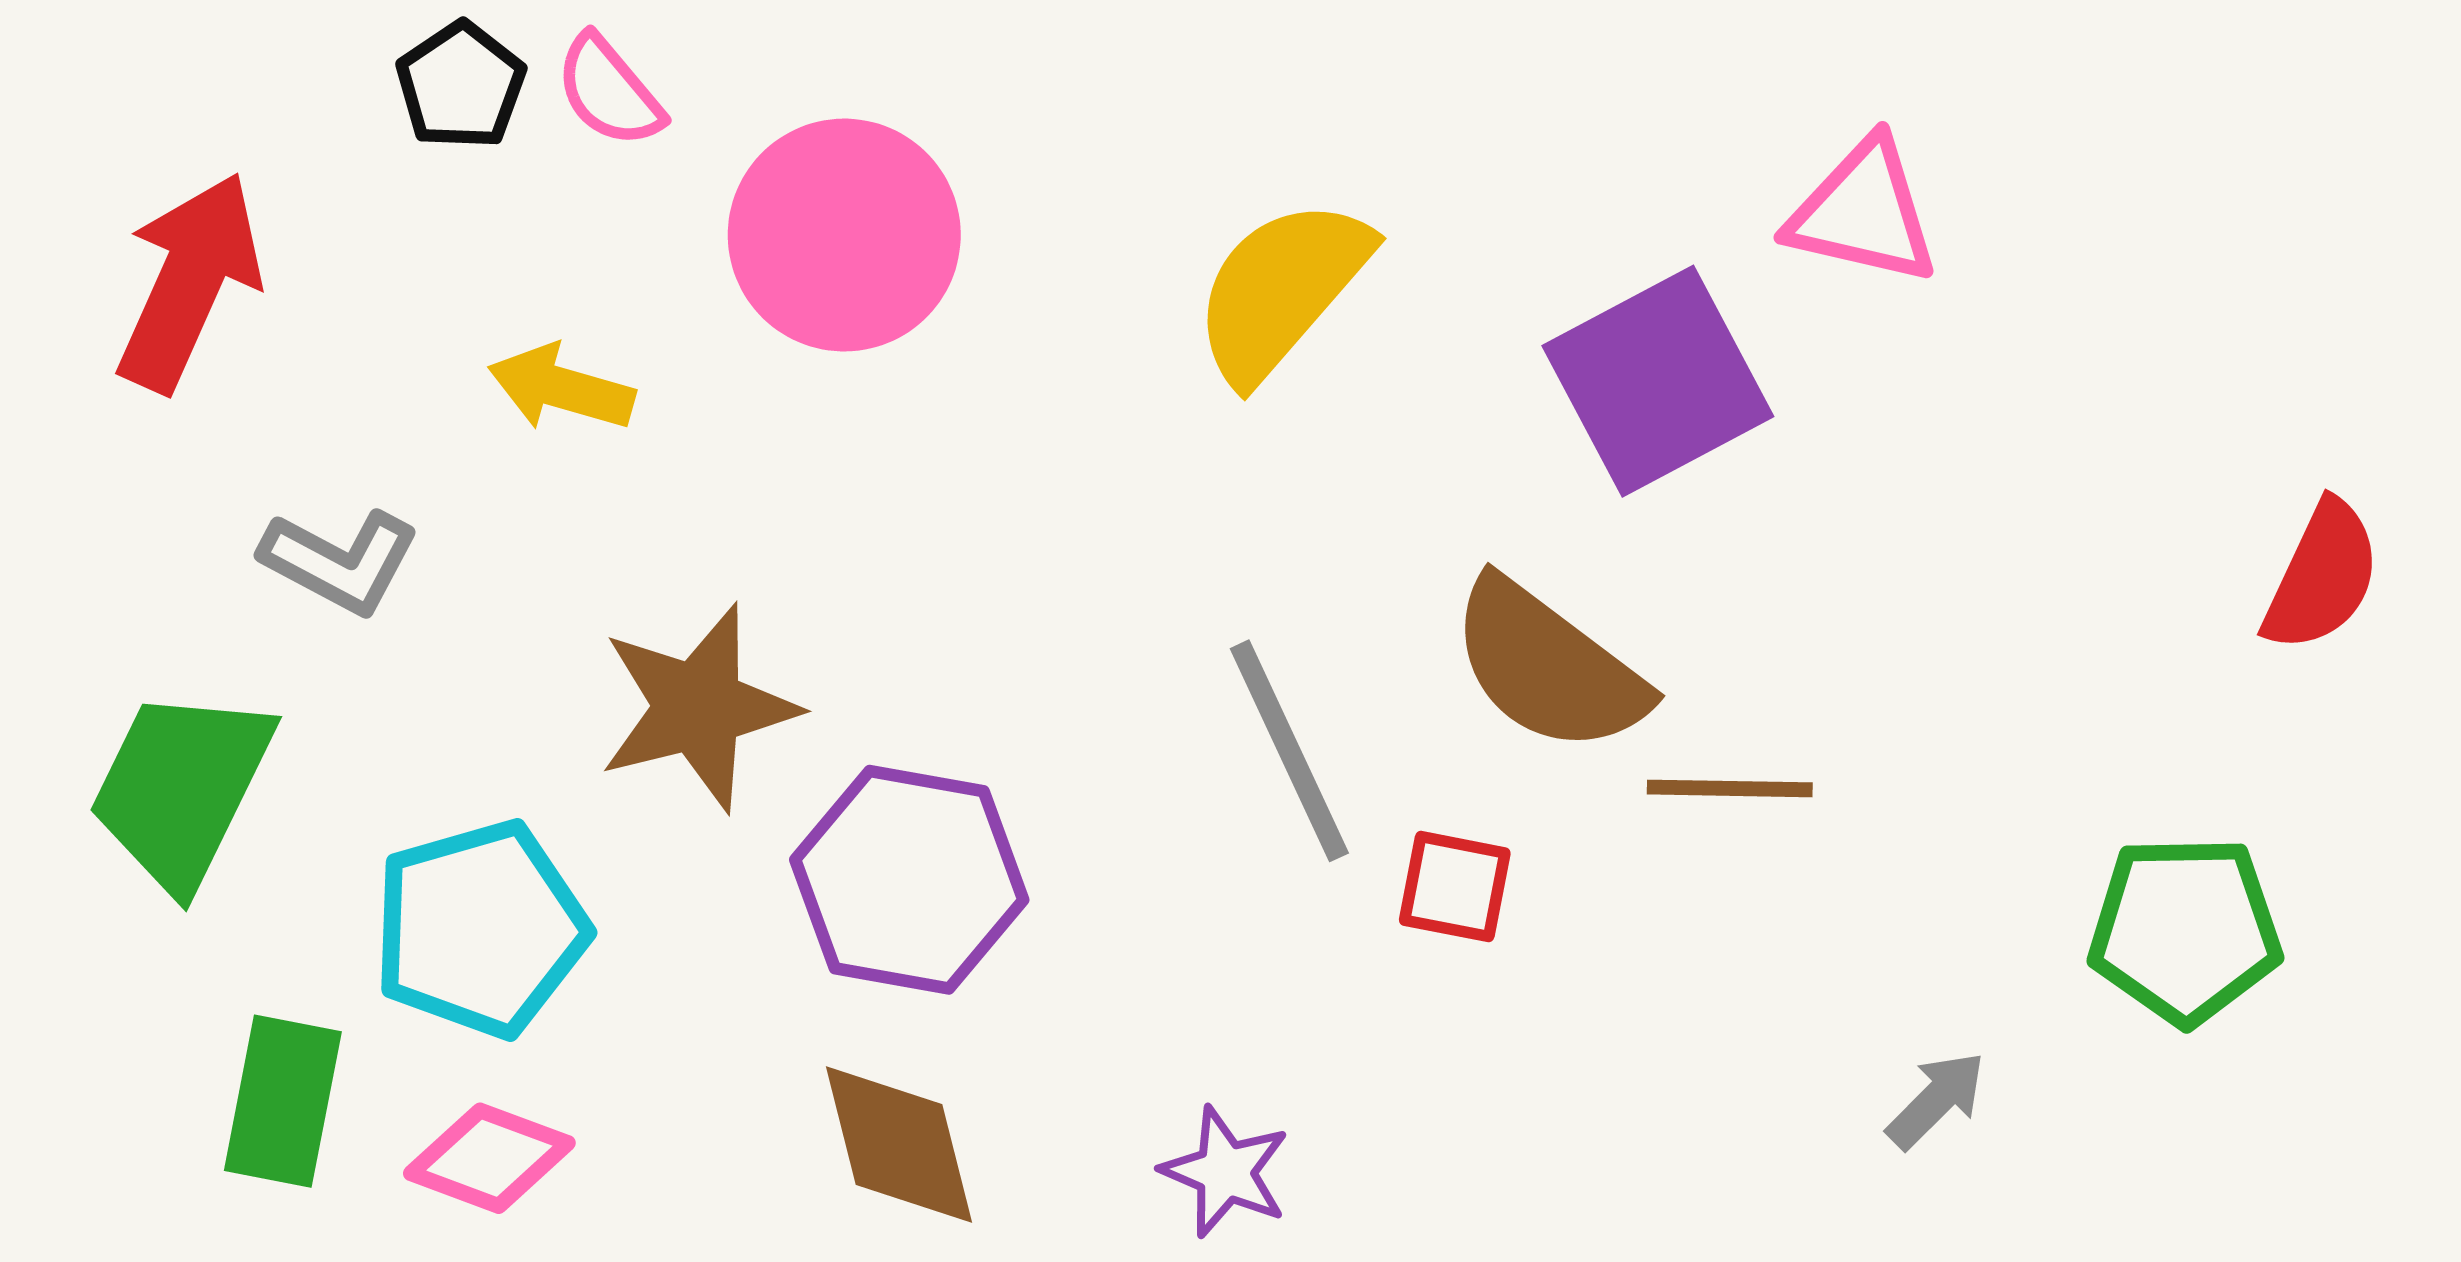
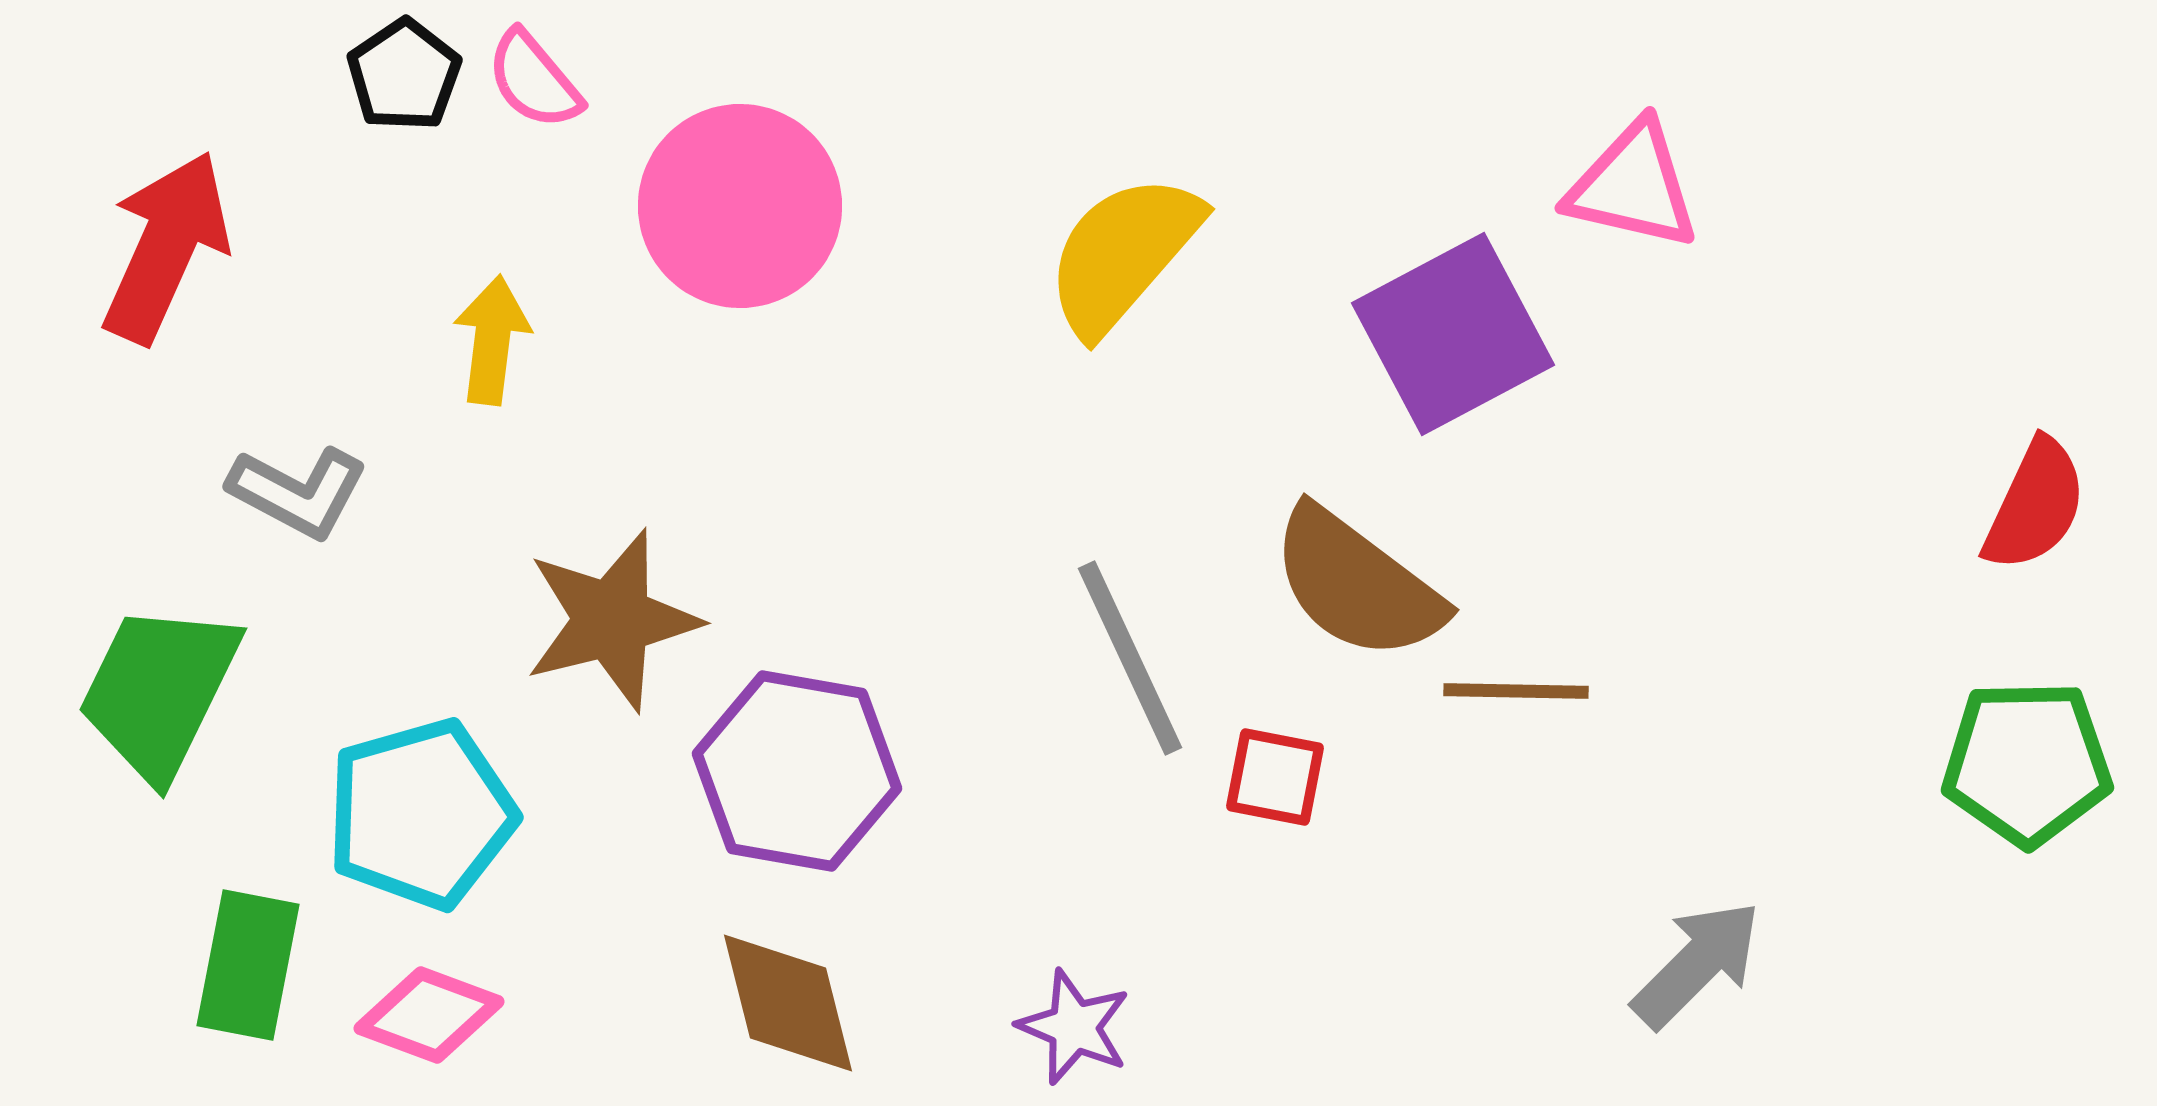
yellow arrow: (561, 388) -> (492, 340), turned 81
green pentagon: (2185, 930) -> (2027, 763), moved
gray arrow: (1936, 1100) -> (1697, 964), size x1.5

